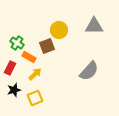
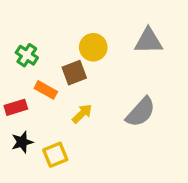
green cross: (17, 43) -> (27, 55), moved
red rectangle: (10, 68) -> (16, 107), turned 48
yellow arrow: (35, 74) -> (82, 114), moved

